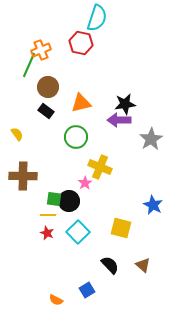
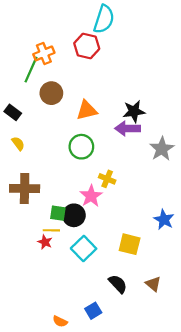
black rectangle: (46, 111) -> (13, 112), moved
yellow cross: (100, 167) -> (107, 179), size x0.7
pink star: (85, 183) -> (91, 196), size x1.5
red star: (47, 233) -> (45, 242), moved

